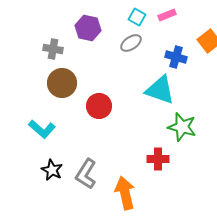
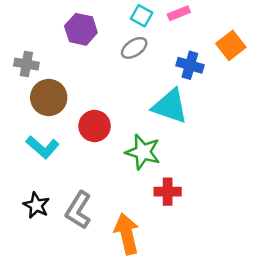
gray cross: (53, 49) -> (26, 64), moved
green star: (182, 127) -> (143, 152), moved
cyan L-shape: (42, 129) -> (42, 147), moved

